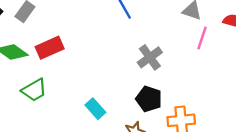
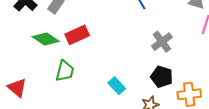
green trapezoid: (34, 90) -> (65, 71), turned -45

